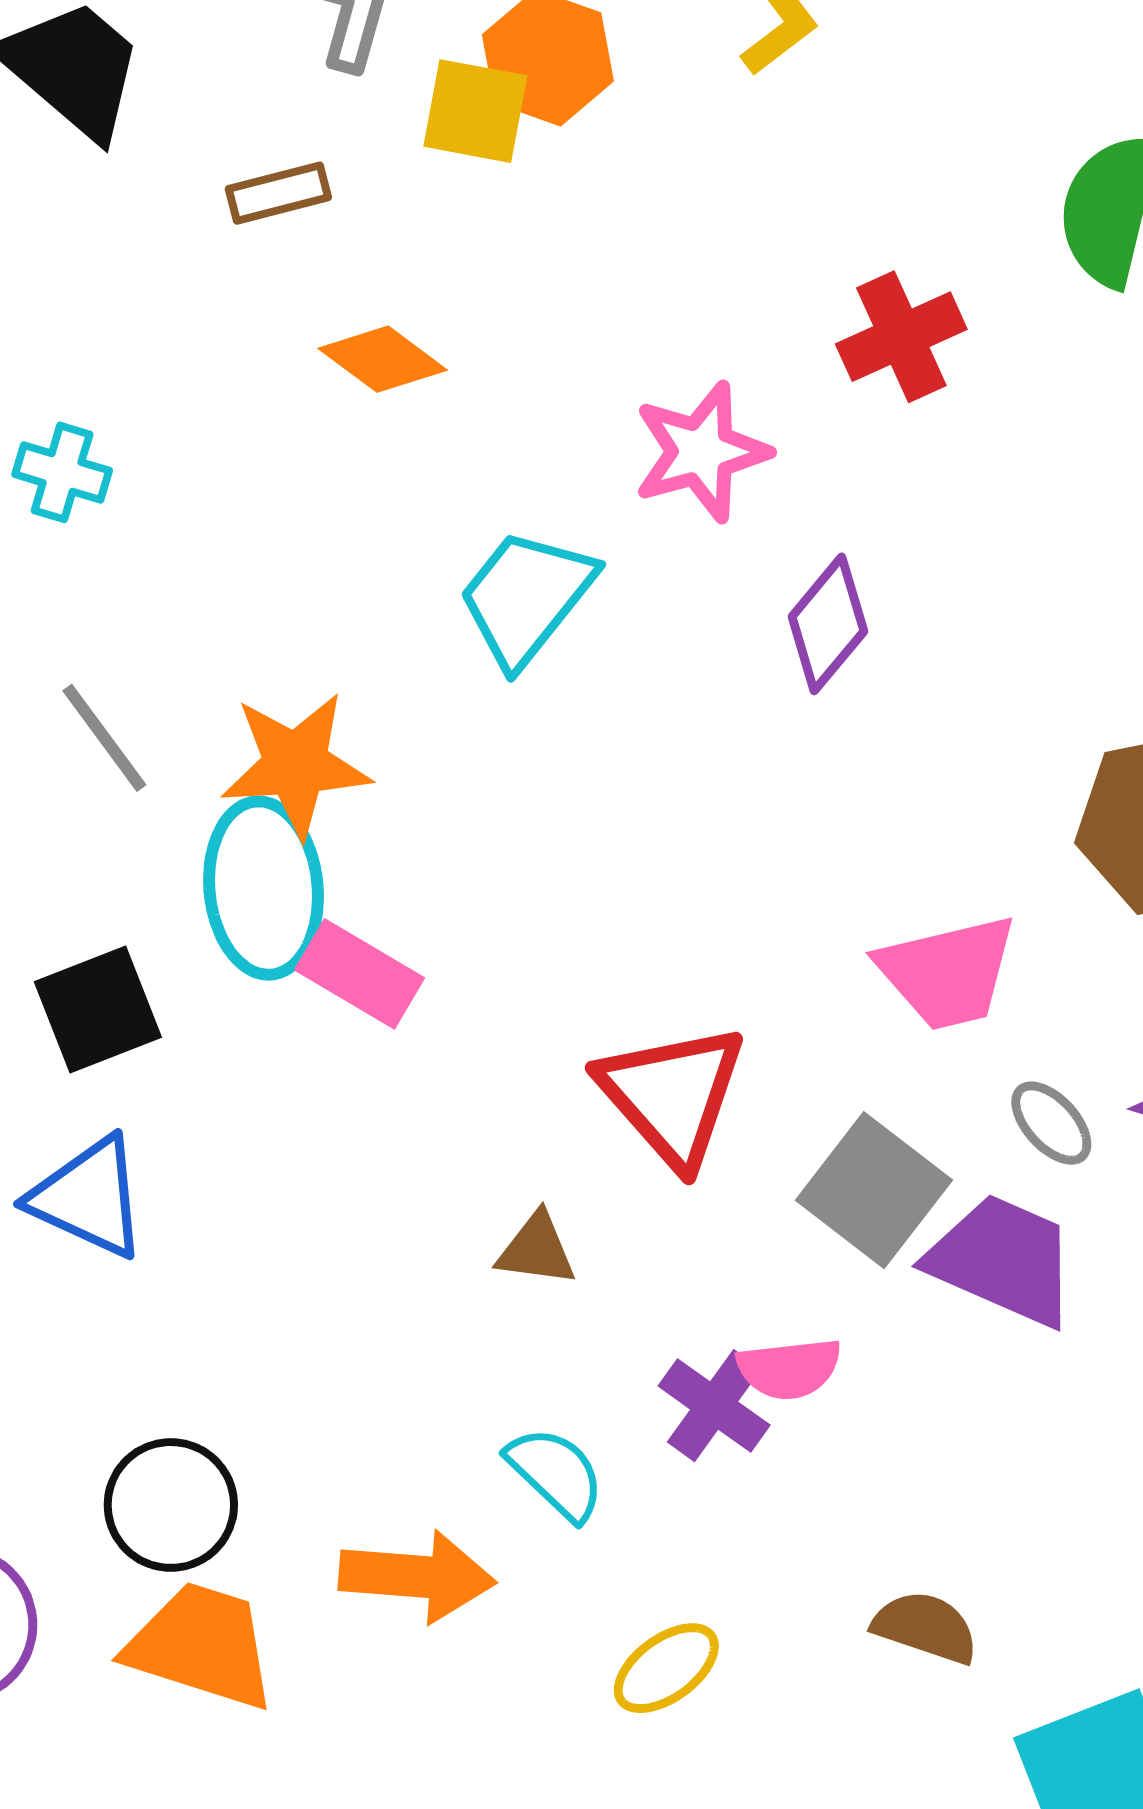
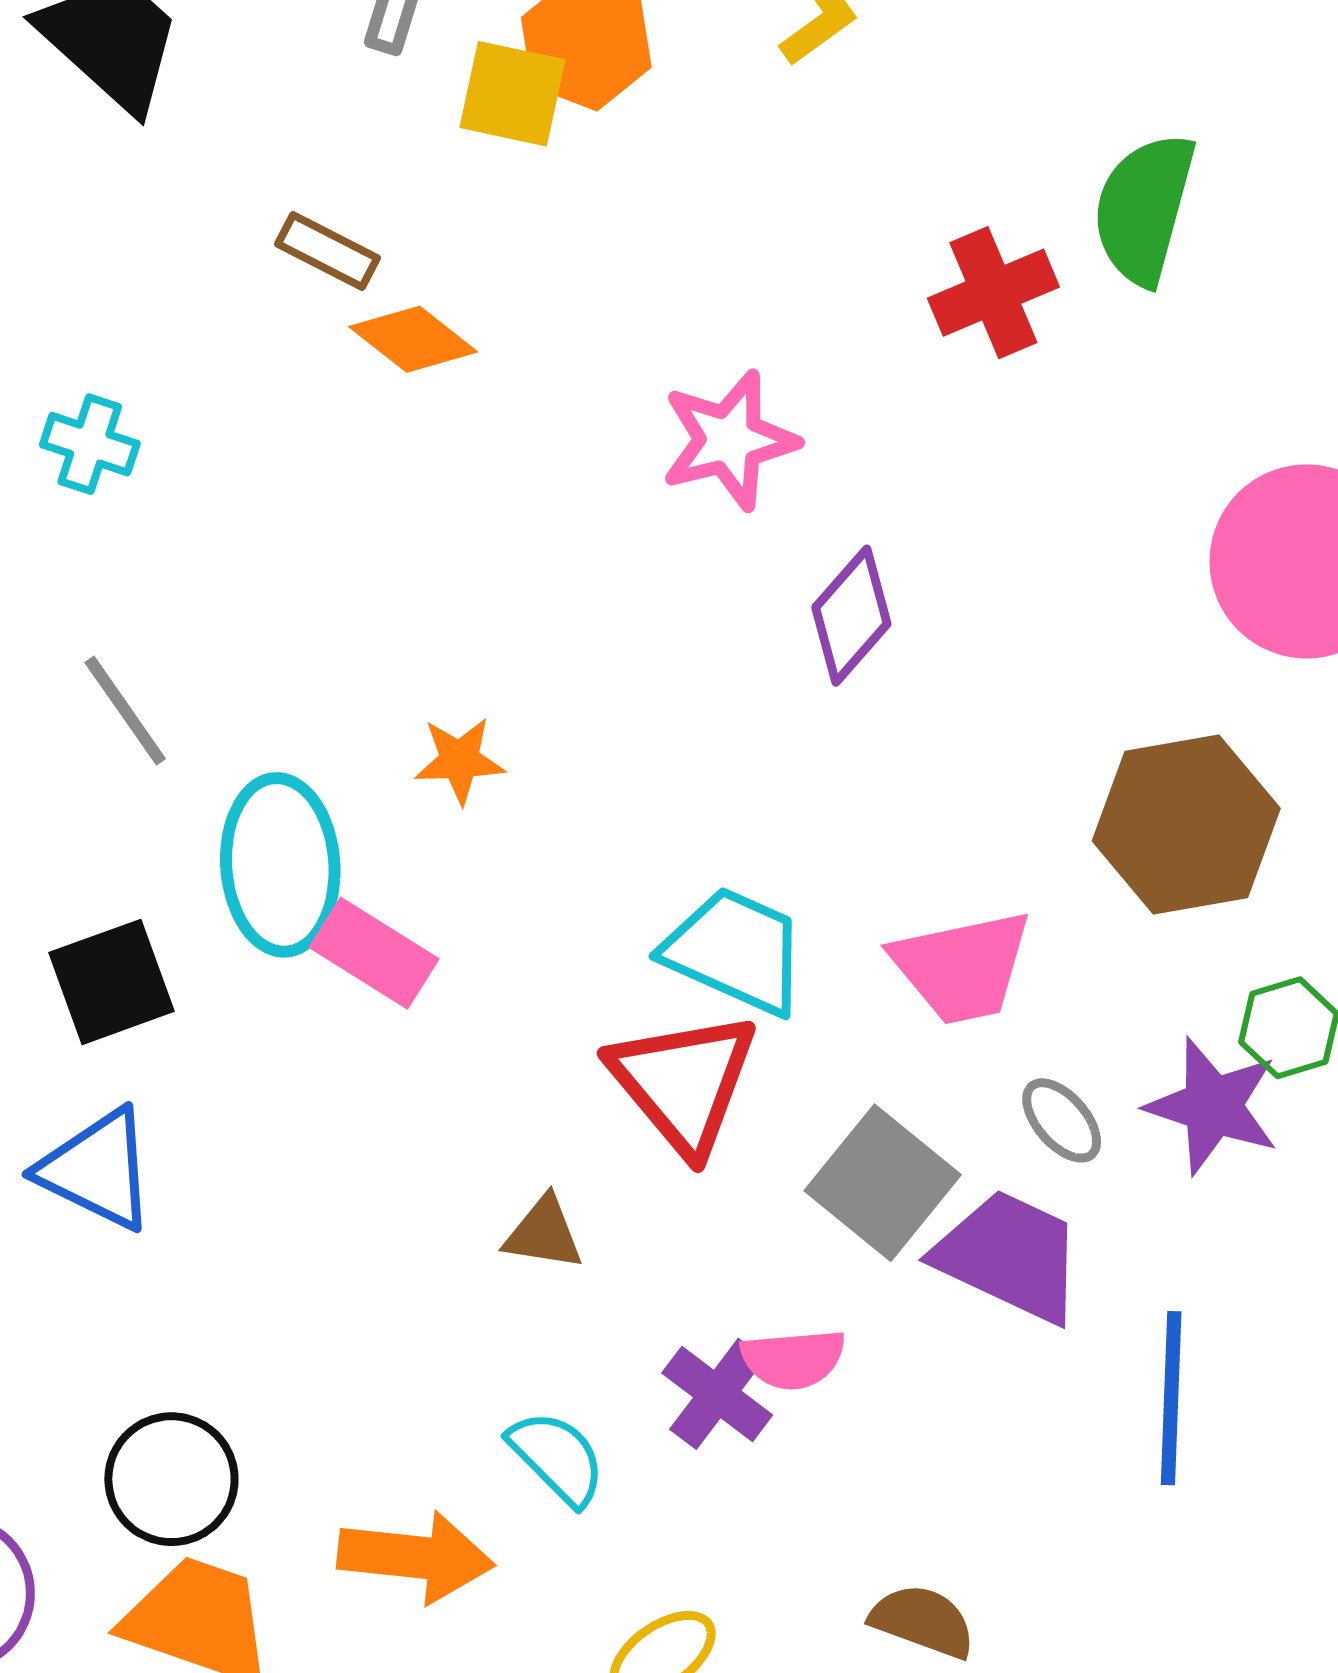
brown rectangle: (278, 193) -> (327, 251), moved, turned 40
red cross: (901, 337) -> (993, 293), moved
cyan trapezoid: (526, 597) -> (735, 951), moved, turned 74
orange star: (296, 765) -> (460, 760), moved, size x0.6

